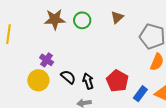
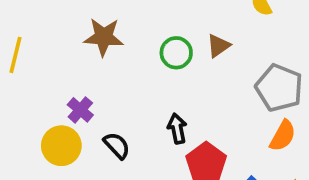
green circle: (82, 20) -> (176, 53), moved
black arrow: (88, 81) -> (177, 129), moved

